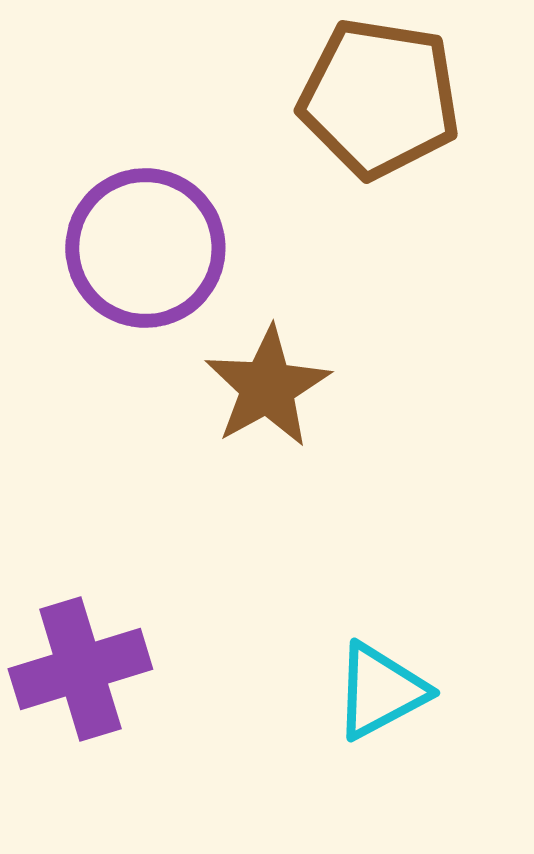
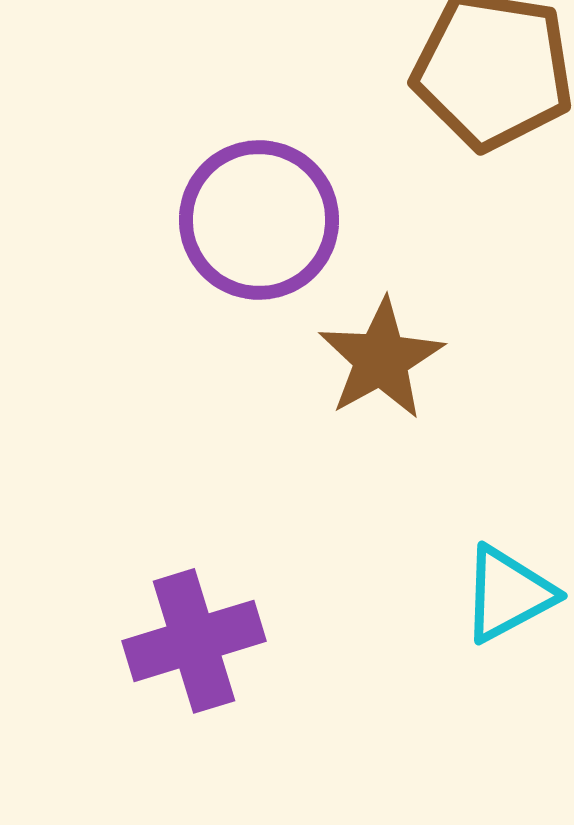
cyan triangle: (380, 691) -> (508, 594), moved

